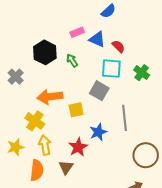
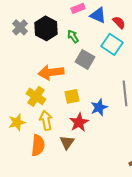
cyan square: (111, 69) -> (112, 44), turned 30
gray cross: (16, 77) -> (20, 27), moved
gray square: (99, 91) -> (85, 59), moved
yellow square: (76, 110) -> (72, 96), moved

